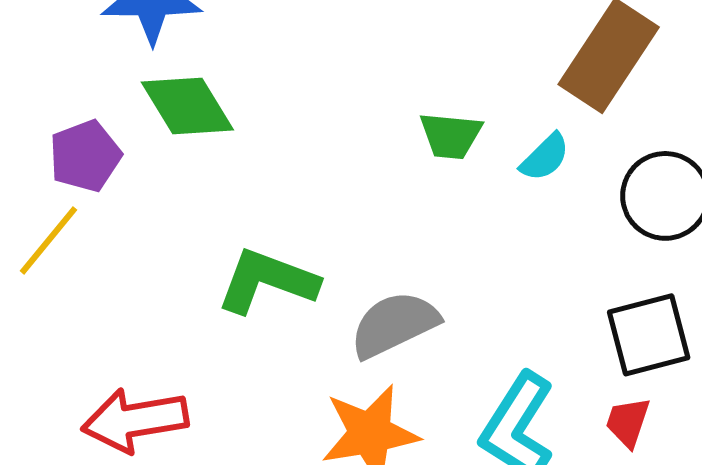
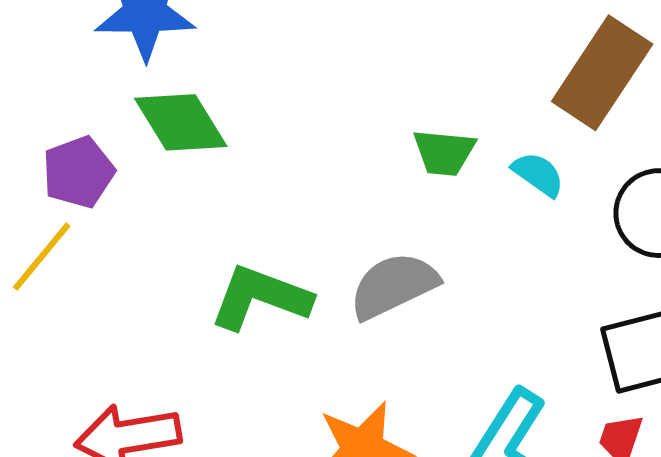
cyan semicircle: (545, 157) -> (538, 174), turned -100
gray semicircle: (394, 324) -> (394, 286), moved

